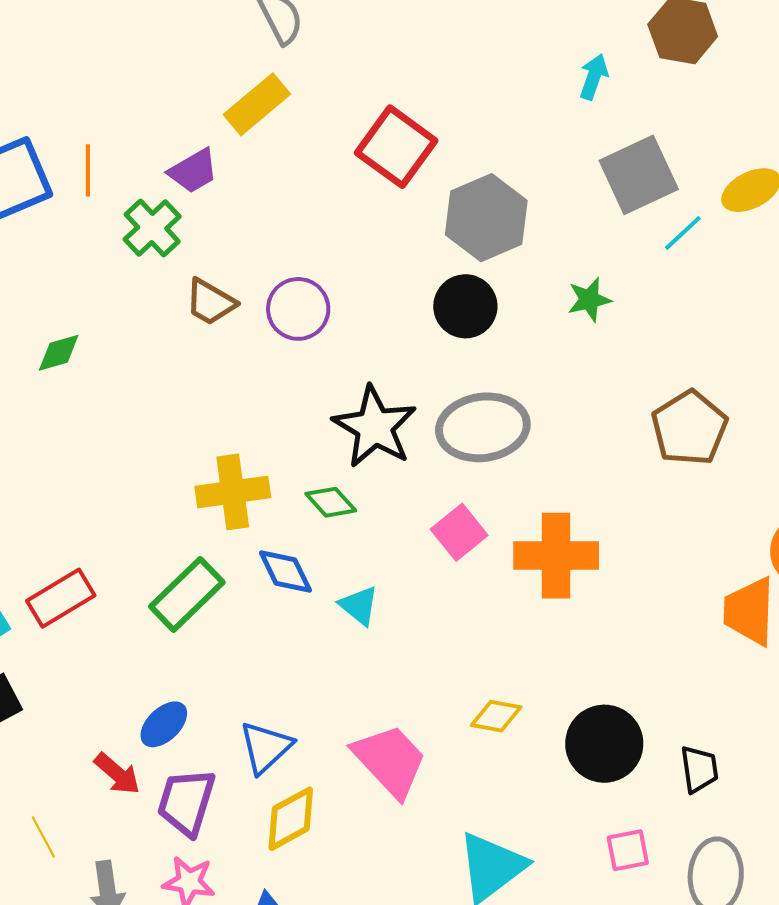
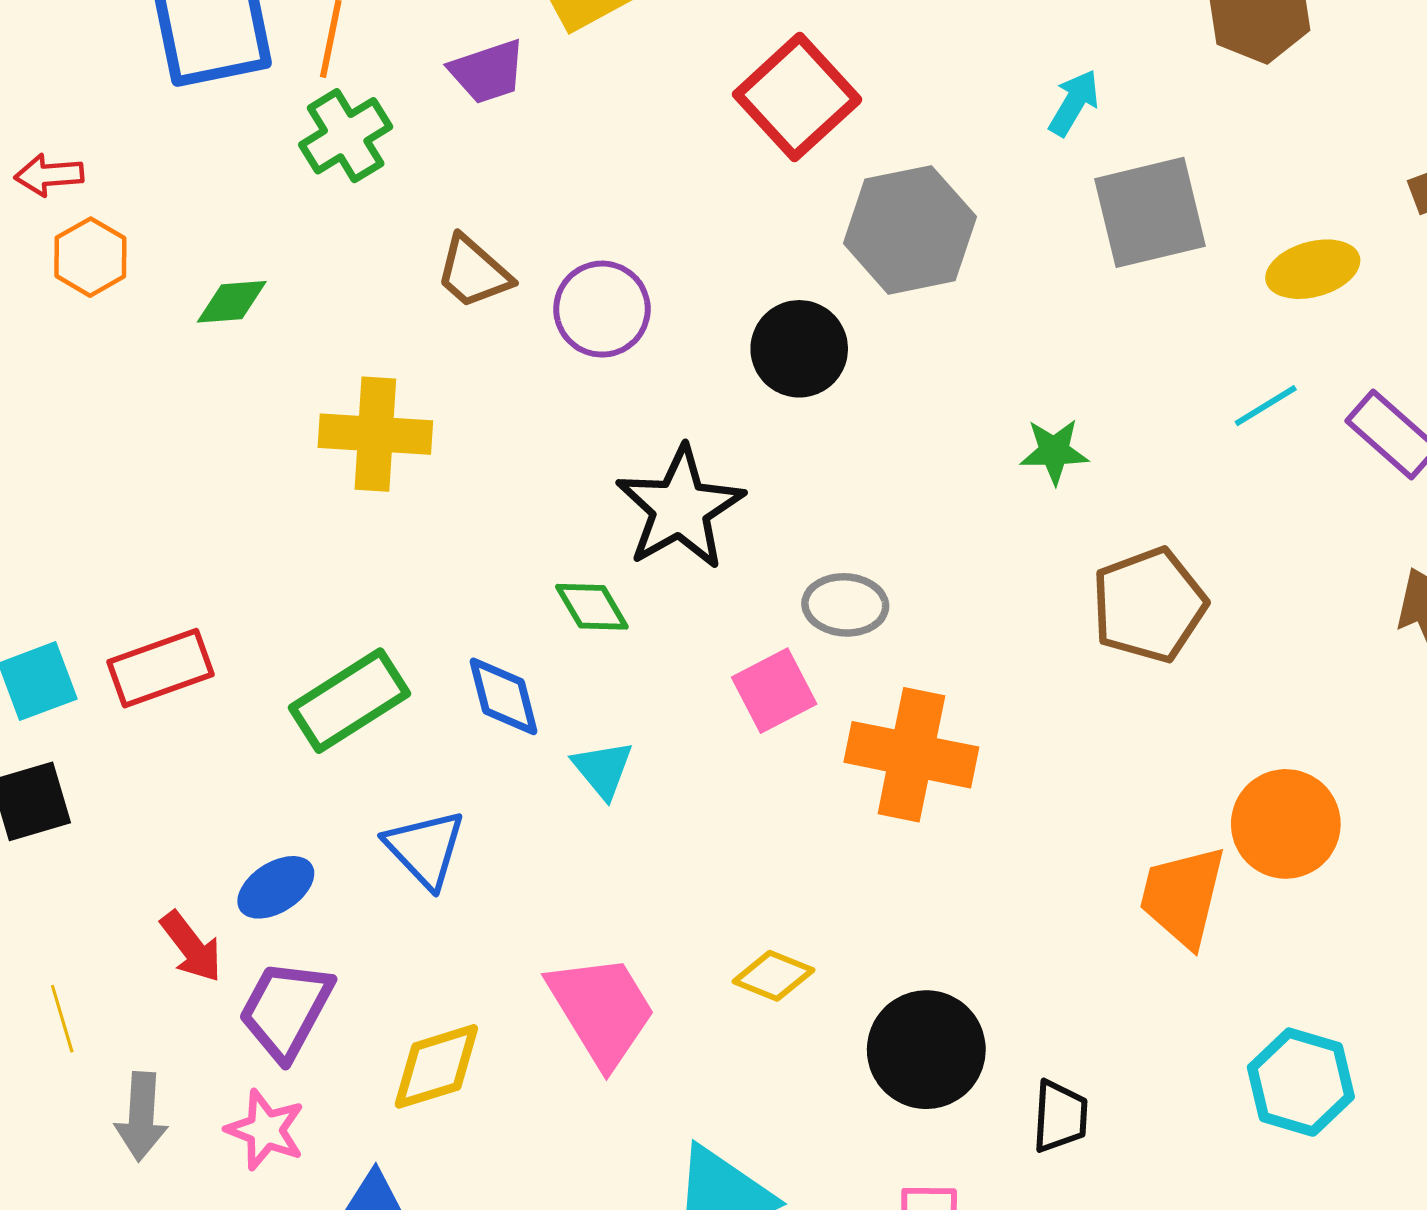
cyan arrow: (594, 77) -> (1074, 103), moved
green cross: (152, 228) -> (346, 136), moved
cyan line: (683, 233) -> (1266, 406), moved
green star: (589, 300) -> (1054, 451), moved
black circle: (465, 306) -> (799, 349), moved
gray ellipse: (483, 427) -> (845, 605), moved, size x0.6
yellow cross: (233, 492) -> (375, 434), moved
blue triangle: (266, 747) -> (425, 849), moved, turned -42

